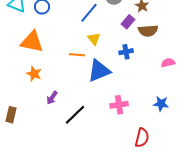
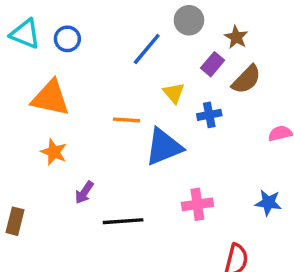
brown semicircle: (148, 31) -> (246, 79), turned -42
yellow triangle: (94, 39) -> (174, 93), moved
black line: (75, 115) -> (123, 221), turned 40

